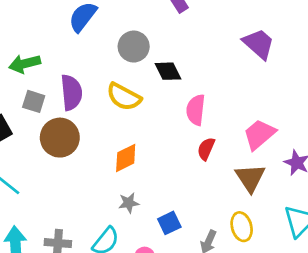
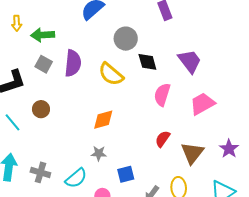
purple trapezoid: (259, 44) -> (190, 61), moved
pink trapezoid: (259, 134) -> (202, 104), moved
brown circle: (60, 138) -> (41, 109), moved, size x0.6
red semicircle: (206, 149) -> (163, 139), moved

